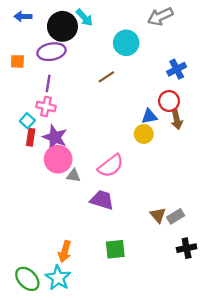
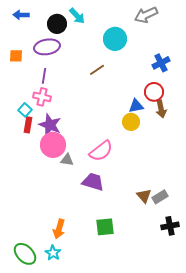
black circle: (62, 26) -> (57, 24), size x0.7
cyan star: (58, 278) -> (53, 253), size x0.7

